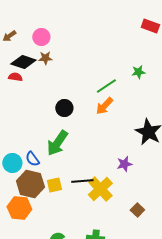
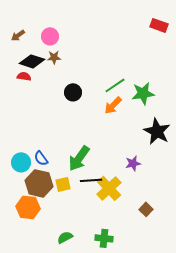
green star: (138, 72) -> (143, 93), moved, size x1.6
black circle: (64, 108) -> (73, 92), moved
green arrow: (57, 143) -> (79, 158), moved

